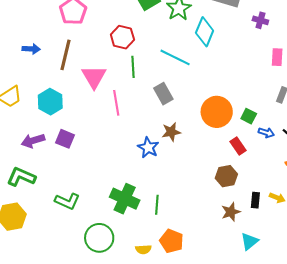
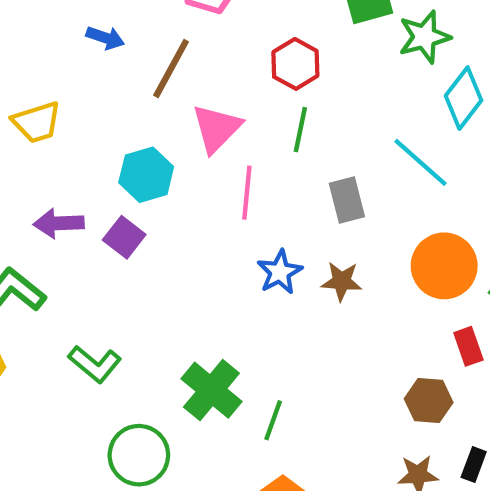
cyan line: (175, 57) -> (420, 162), moved
cyan hexagon: (50, 102) -> (146, 175), moved
blue star: (148, 147) -> (280, 272), moved

